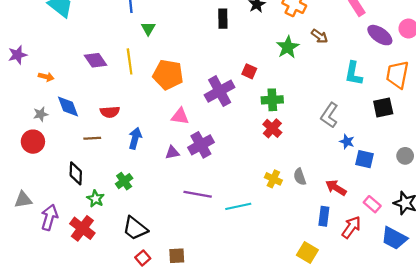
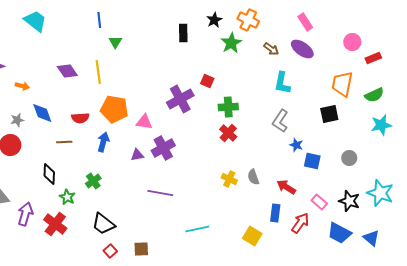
purple ellipse: (380, 35) -> (302, 49), moved
green star: (288, 47) -> (231, 43), moved
cyan L-shape: (354, 74) -> (282, 83), moved
orange pentagon: (168, 75) -> (114, 109), moved
cyan line: (238, 206) -> (197, 229), moved
yellow square: (307, 252) -> (252, 236), moved

